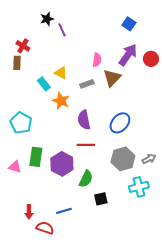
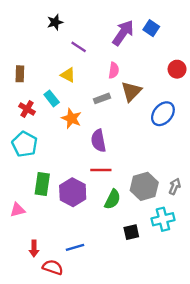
purple line: (62, 30) -> (79, 47), moved, turned -32
red cross: (23, 46) -> (27, 109), moved
purple arrow: (128, 55) -> (123, 33), moved
yellow triangle: (61, 73) -> (68, 75), moved
blue ellipse: (120, 123) -> (163, 114), moved
gray arrow: (149, 159) -> (175, 186), turned -40
pink triangle: (15, 167) -> (18, 210), moved, turned -32
green semicircle: (86, 179) -> (113, 199), moved
black square: (101, 199) -> (131, 232), moved

